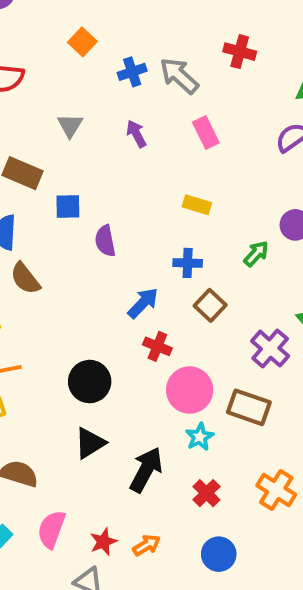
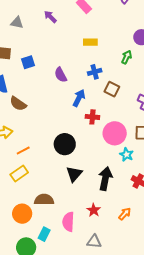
gray triangle: (70, 126) -> (17, 23), turned -32
purple semicircle: (105, 241) -> (61, 75), moved
red star: (103, 542) -> (94, 210), moved
orange arrow: (147, 545) -> (125, 214), moved

